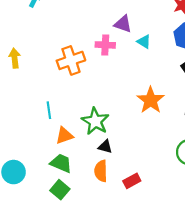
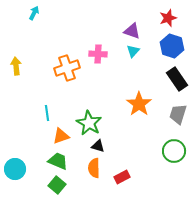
purple triangle: (123, 24) -> (132, 31), moved
cyan triangle: (144, 42) -> (133, 51), turned 40

